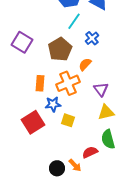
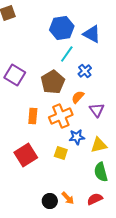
purple triangle: (101, 89) -> (97, 110), moved
blue star: (53, 104) -> (77, 137), moved
red semicircle: (90, 152) -> (95, 199), moved

